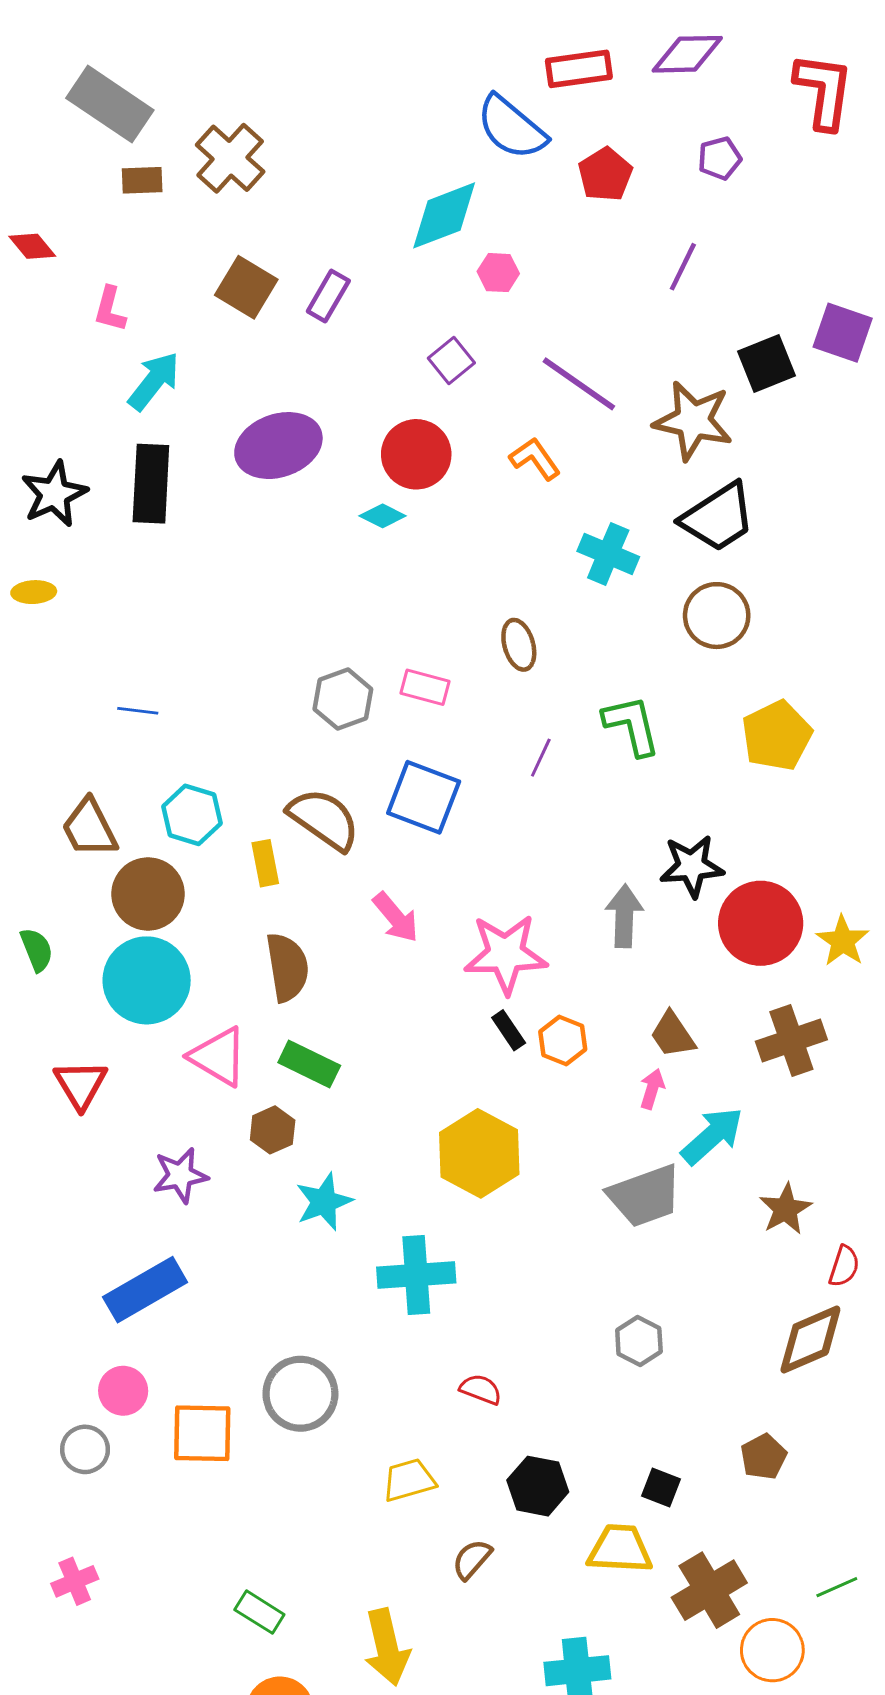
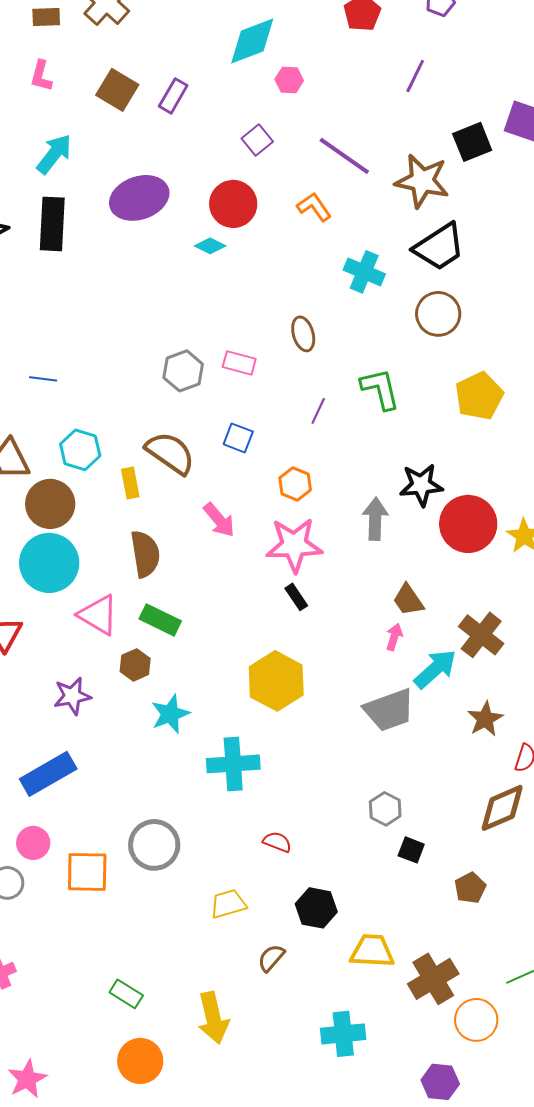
pink L-shape: (110, 309) -> (41, 76), moved
blue square: (424, 797) -> (238, 438), size x0.6
orange hexagon: (563, 1041) -> (295, 484), moved
brown cross: (791, 1041) -> (481, 635), moved, turned -33
black square: (661, 1487) -> (411, 850), moved

